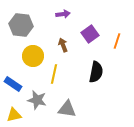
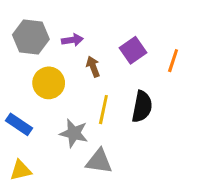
purple arrow: (63, 14) -> (72, 40), moved
yellow line: (54, 74) -> (103, 110), moved
gray star: (37, 100) -> (74, 133), moved

